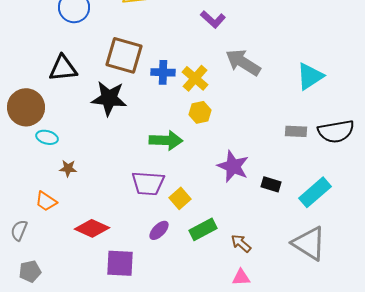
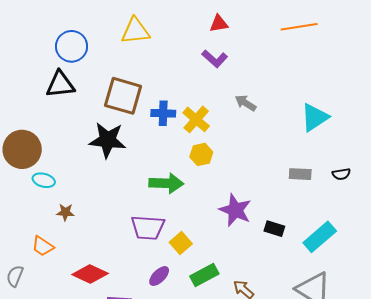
gray arrow: (243, 62) -> (246, 103), size x0.6
black triangle: (63, 68) -> (60, 84), moved
black semicircle: (336, 131) -> (341, 174), size x0.5

